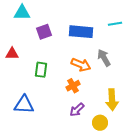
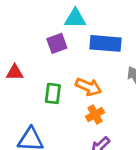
cyan triangle: (22, 13) -> (75, 18), moved
orange arrow: (81, 65) -> (88, 87), moved

